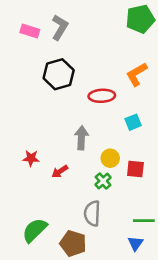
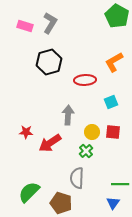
green pentagon: (140, 19) -> (117, 16), turned -30
red square: (135, 169) -> (113, 132), moved
red arrow: (60, 171) -> (50, 143), size x1.6

